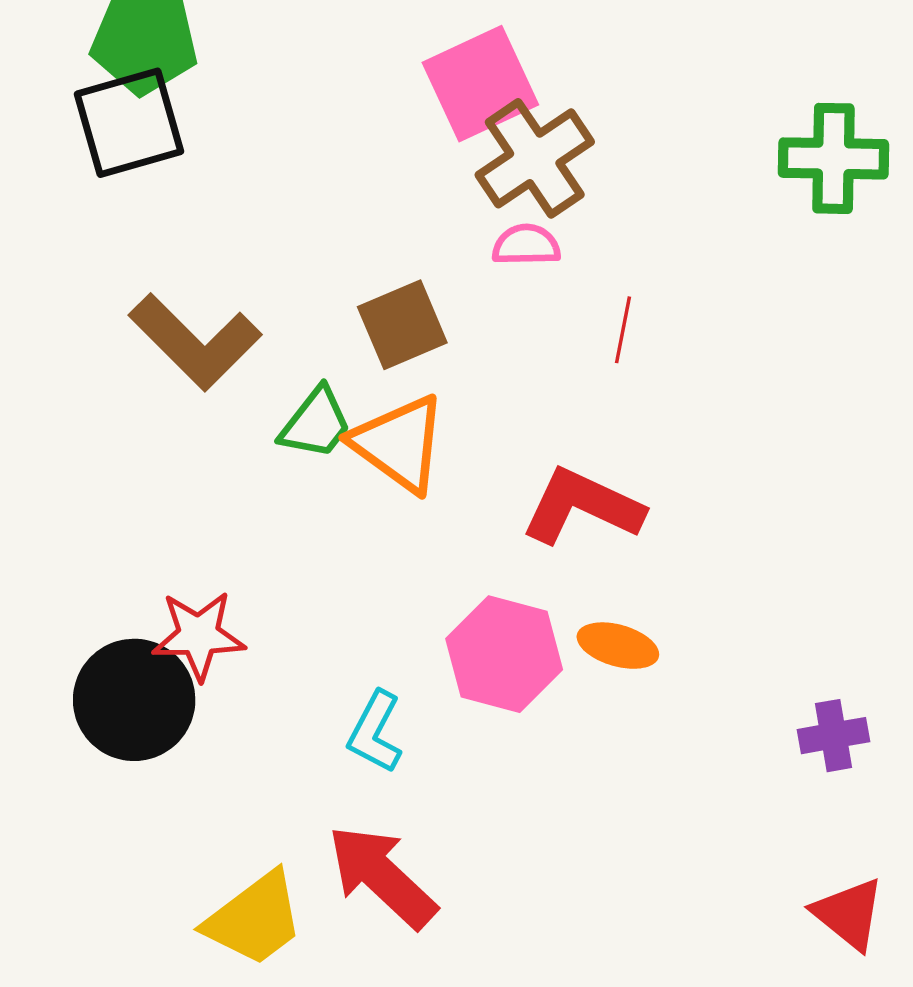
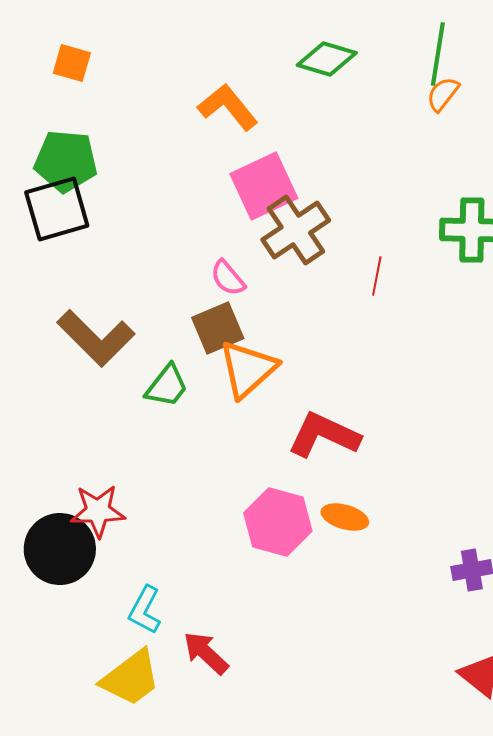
pink semicircle: (526, 245) -> (228, 278), moved, turned -129
red line: (623, 330) -> (377, 276), moved
orange triangle: (399, 444) -> (248, 369), moved, turned 42
cyan L-shape: (375, 732) -> (145, 610), moved
red arrow: (382, 876) -> (206, 653), size x0.7

